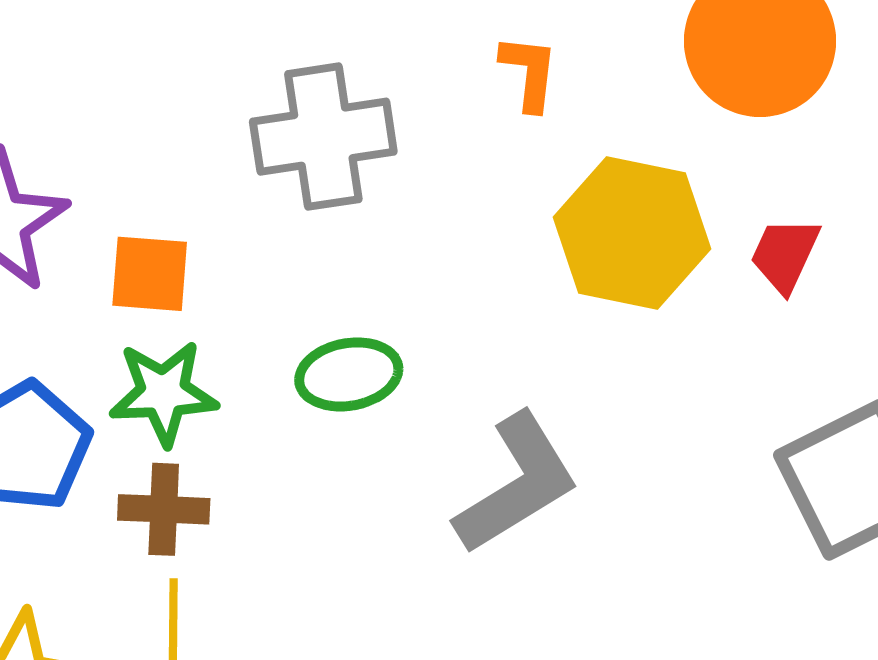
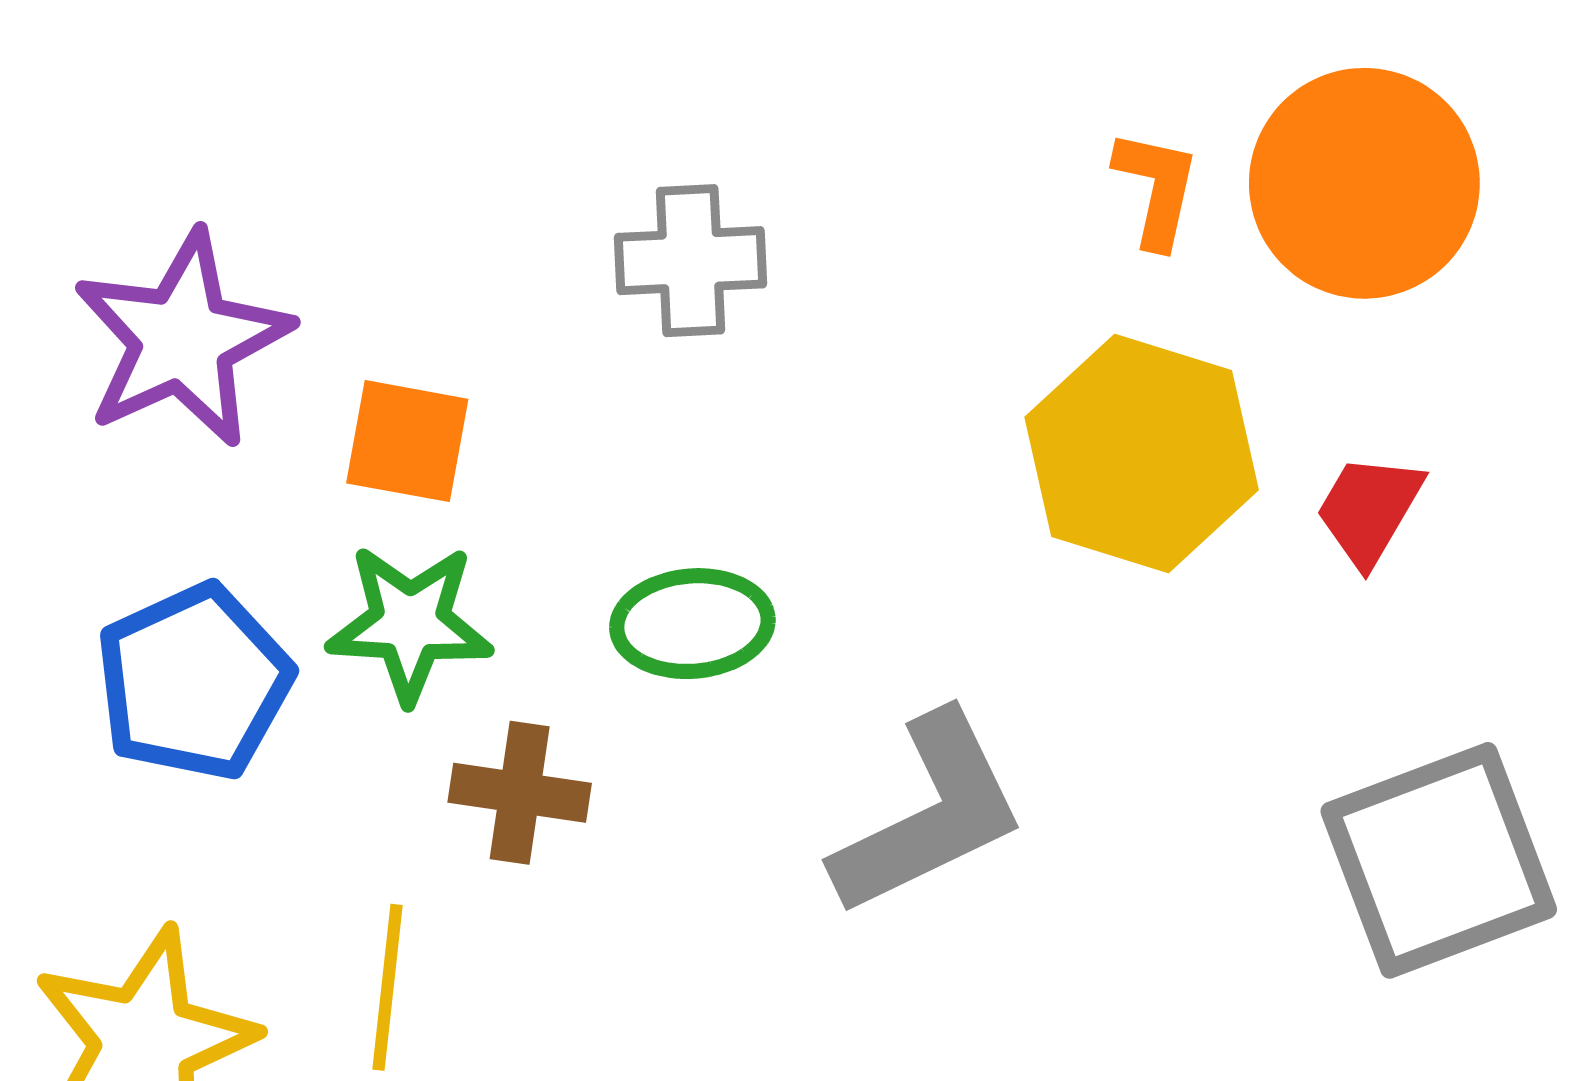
orange L-shape: (529, 72) -> (1156, 189), moved
gray cross: (323, 137) -> (690, 261), size x0.7
brown cross: (164, 509) -> (520, 793), moved

